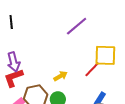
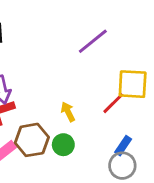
yellow arrow: (60, 76) -> (68, 112), turned -88

